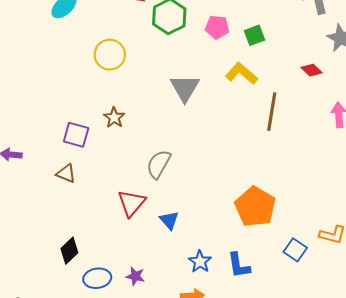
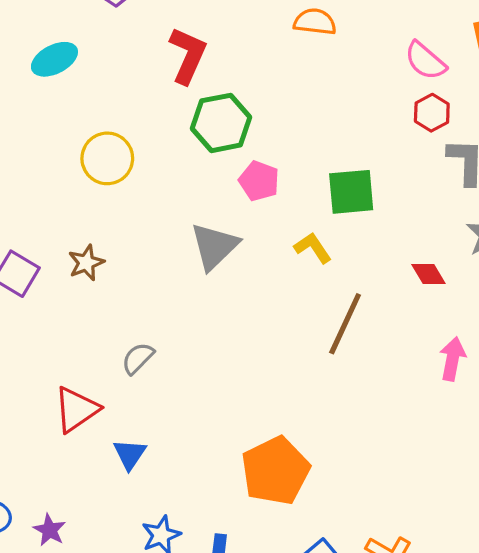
pink pentagon: (217, 27) -> (259, 181), moved
green square: (254, 35) -> (351, 192), size x1.4
yellow L-shape: (241, 73) -> (313, 248), size x0.7
gray semicircle: (159, 164) -> (138, 358), size x0.7

